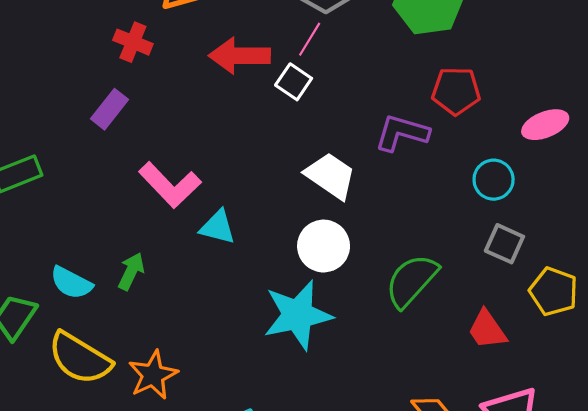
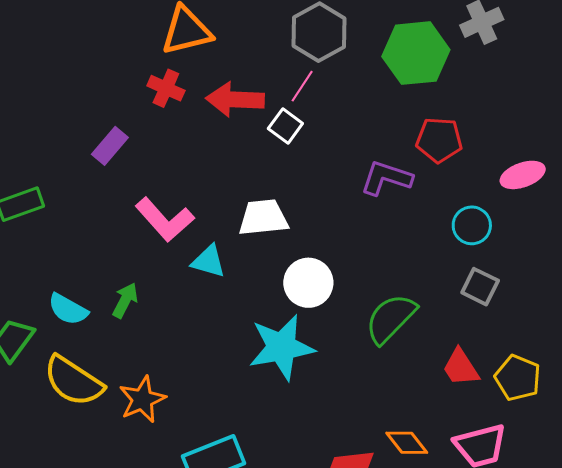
red cross: (133, 42) -> (166, 88), moved
white trapezoid: (330, 176) -> (263, 218), moved, turned -42
yellow pentagon: (554, 291) -> (518, 378), moved

